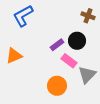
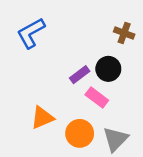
orange triangle: (14, 56) -> (42, 118), moved
gray triangle: (87, 75) -> (115, 139), moved

